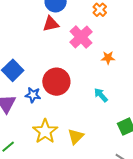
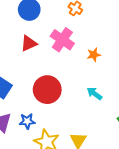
red triangle: (51, 24) -> (29, 43), moved
blue star: (33, 95) -> (27, 121), moved

